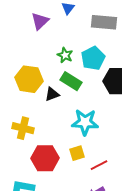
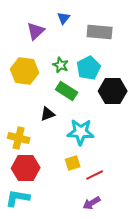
yellow hexagon: (29, 79) -> (25, 71), moved
black triangle: (52, 94) -> (48, 114), moved
red hexagon: (45, 158) -> (26, 168), moved

